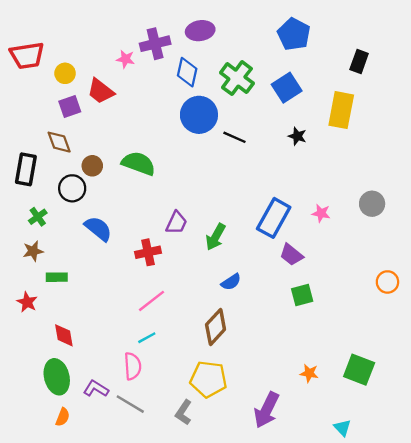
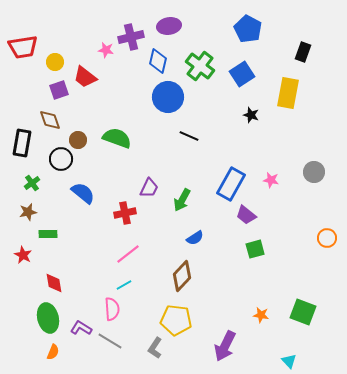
black line: (235, 137) -> (189, 136), moved

